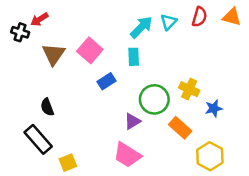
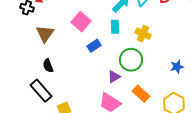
brown triangle: (54, 54) -> (45, 34), moved
yellow cross: (189, 89) -> (143, 34), moved
orange rectangle: (180, 128) -> (141, 94), moved

